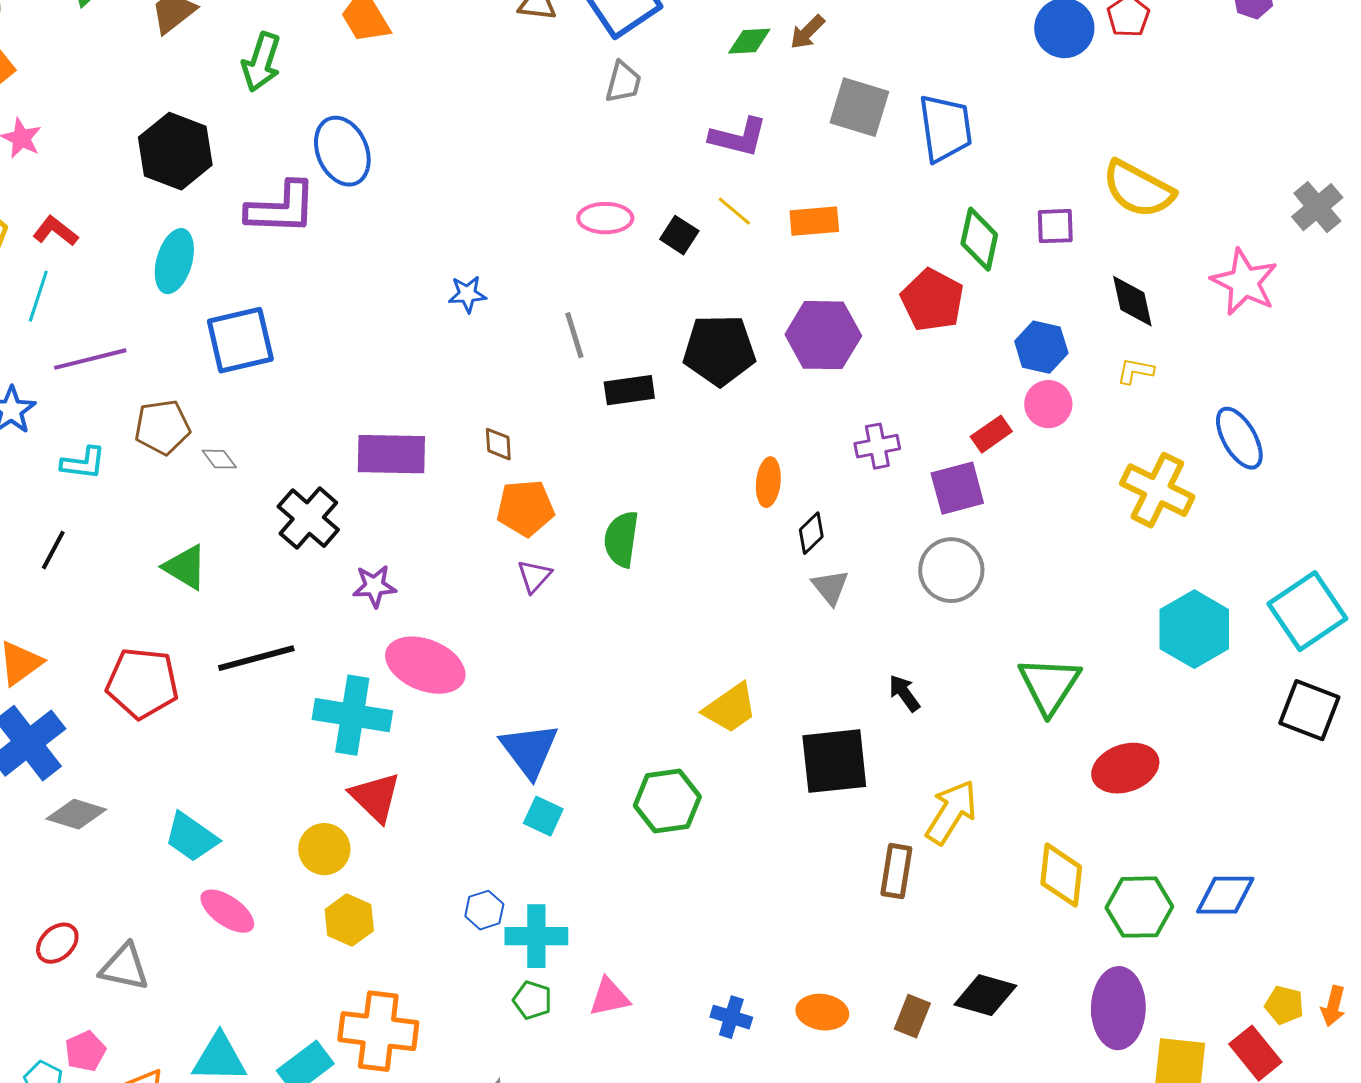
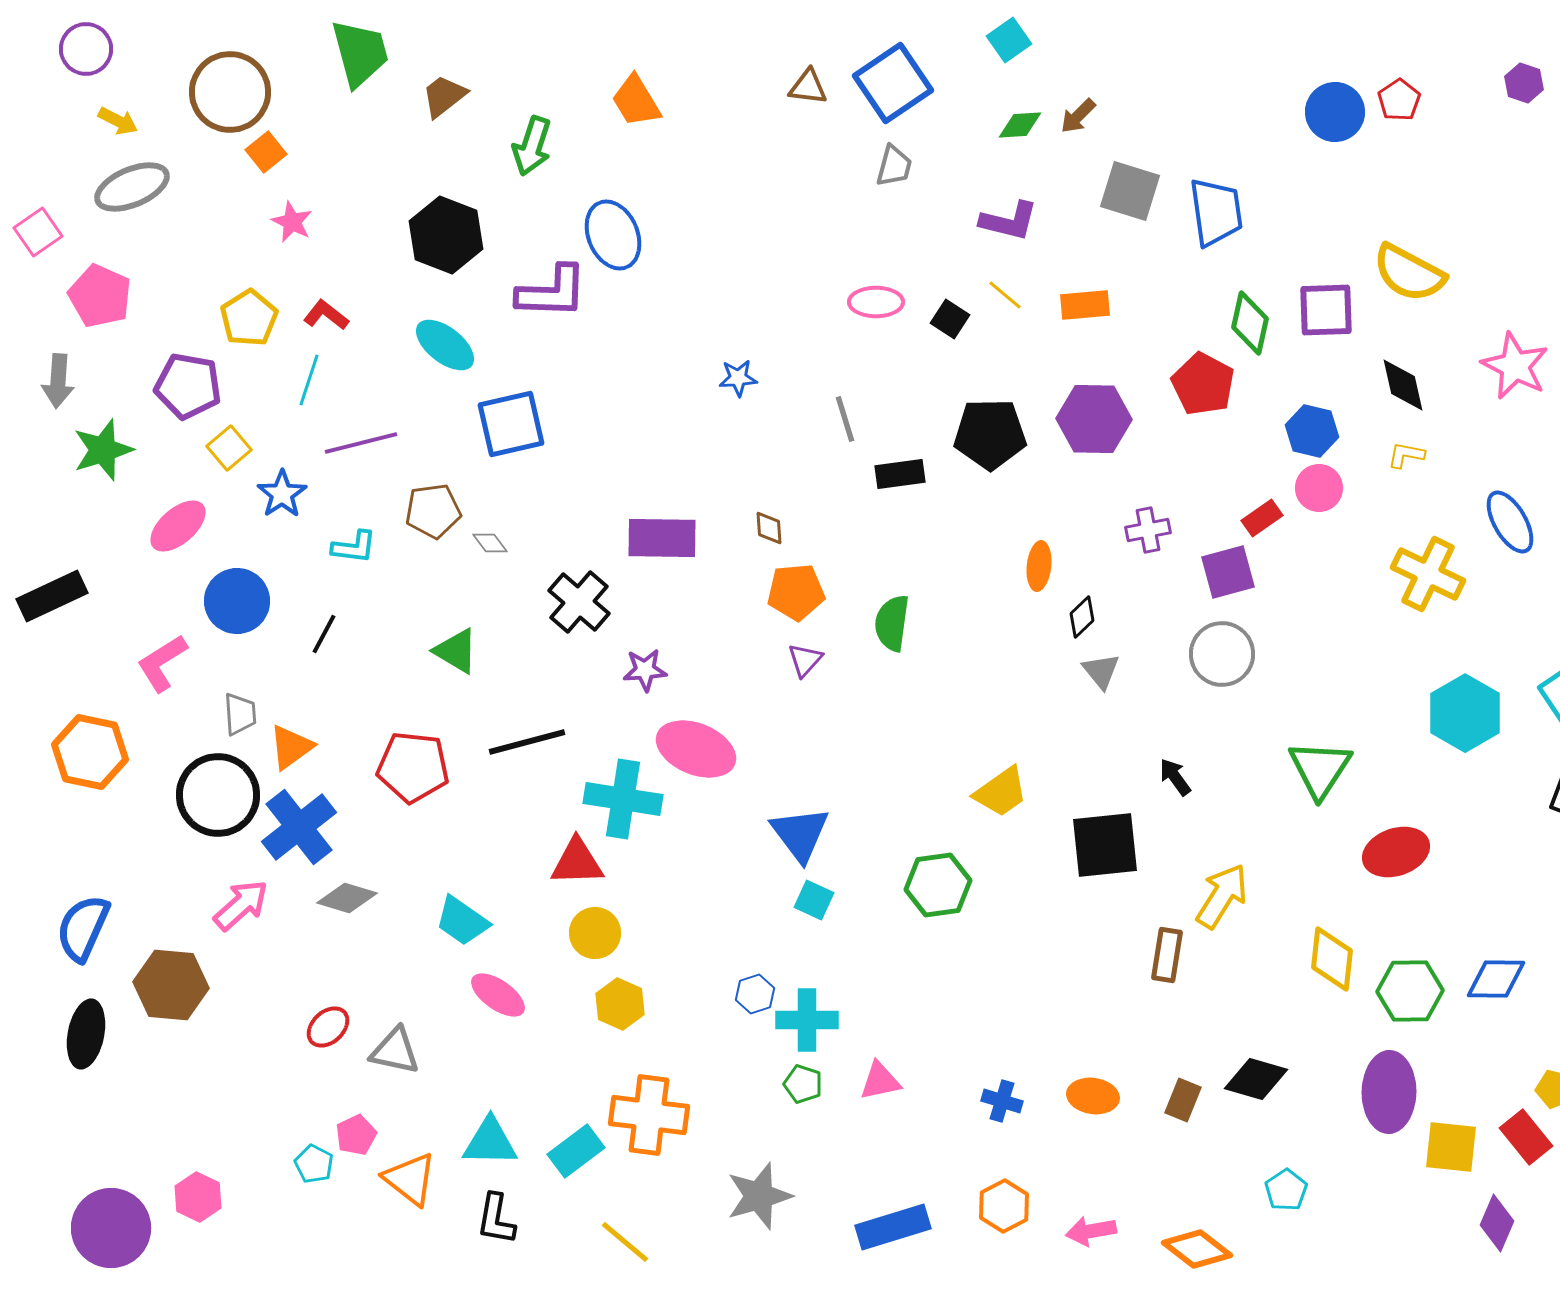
purple square: (1055, 226) -> (1326, 310), size x1.5
cyan ellipse: (174, 261) -> (445, 345), turned -68
red triangle: (375, 797) -> (577, 862), moved, turned -46

